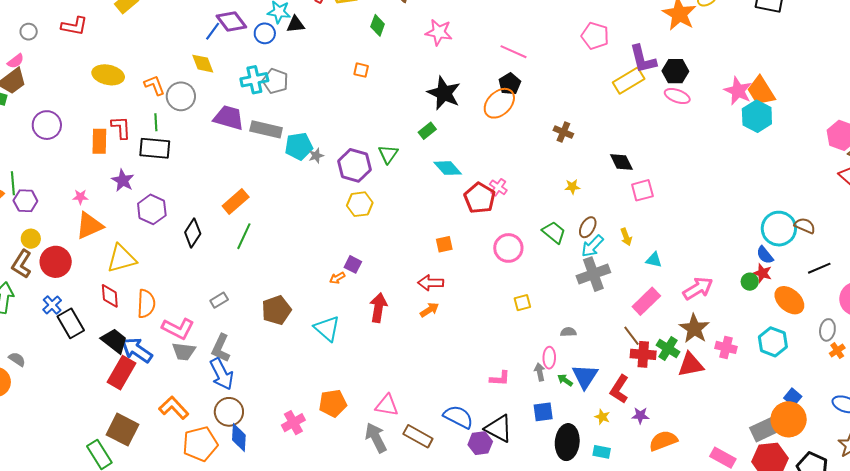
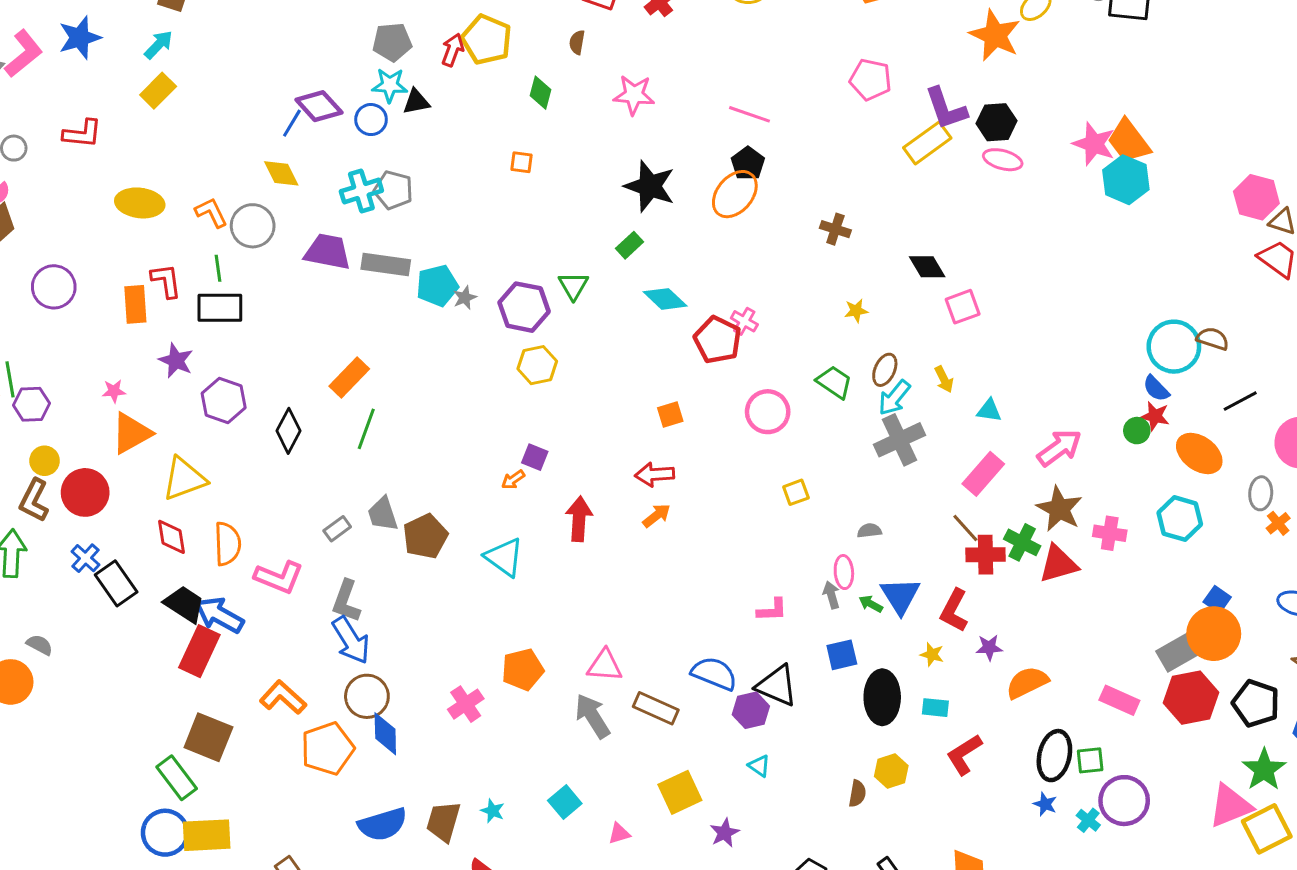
gray trapezoid: (184, 351) -> (383, 514), moved, turned 70

